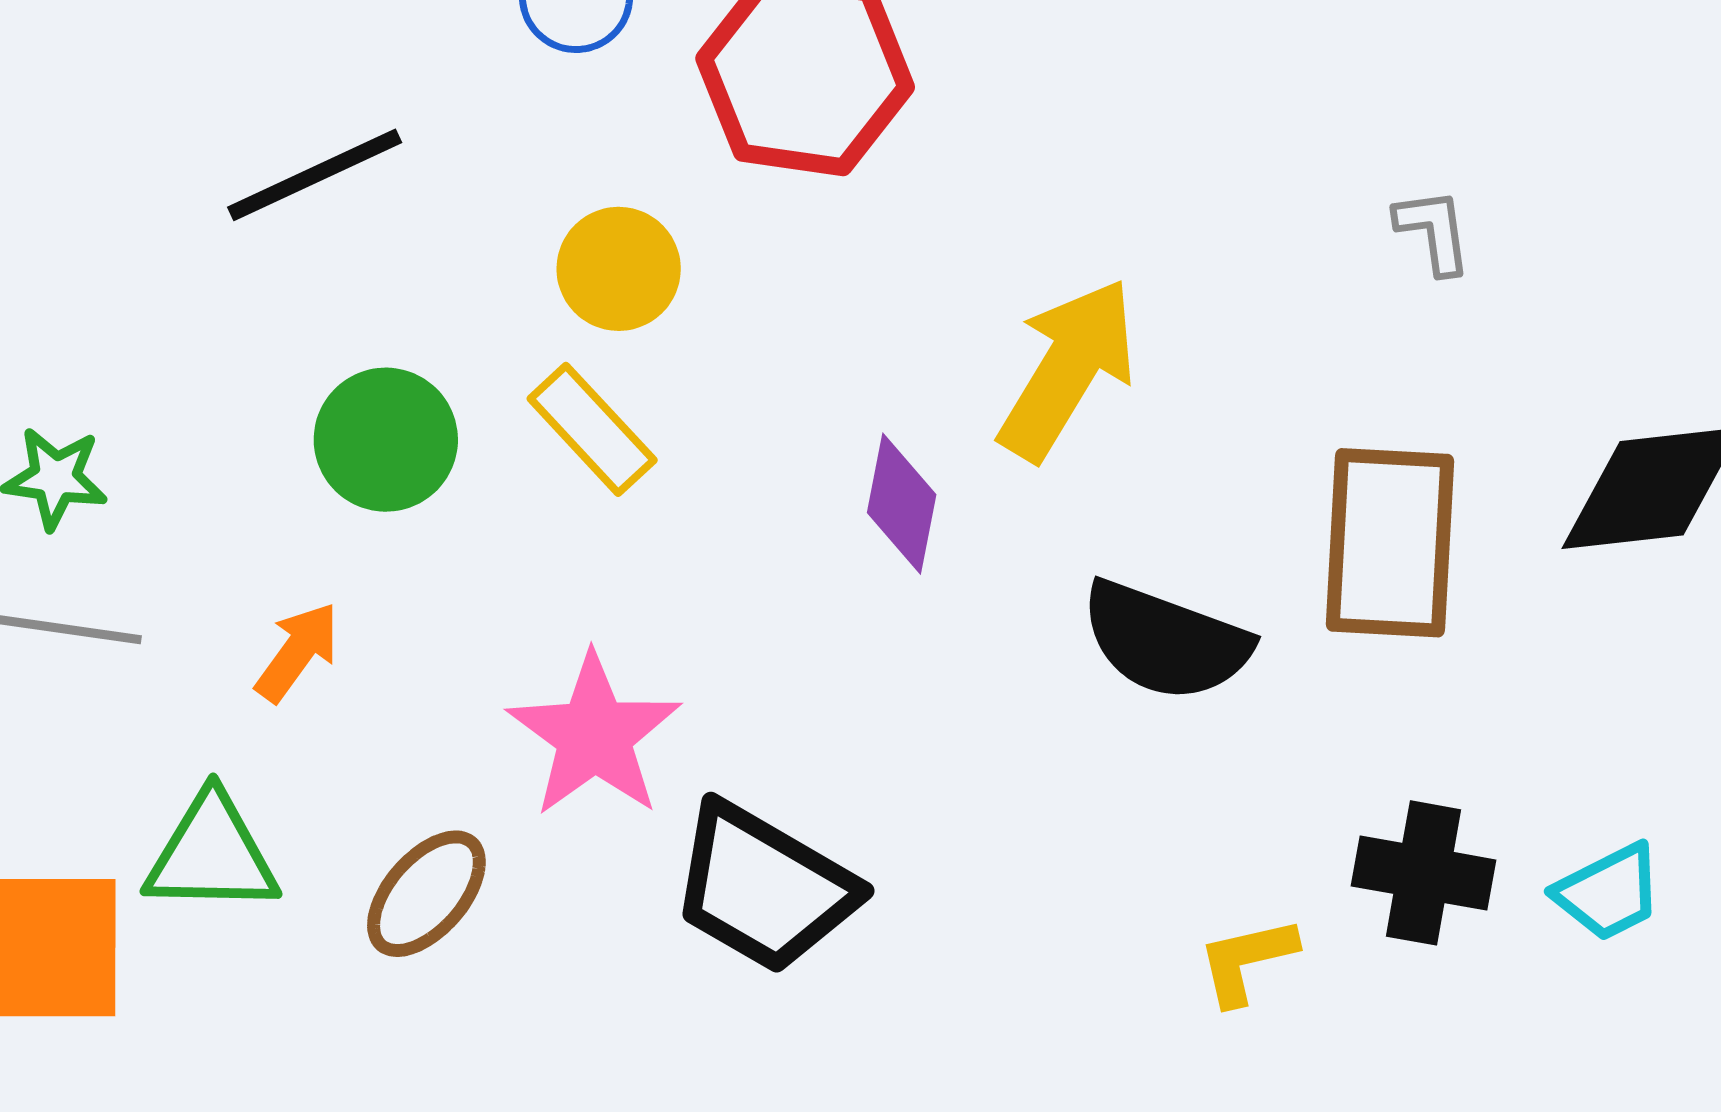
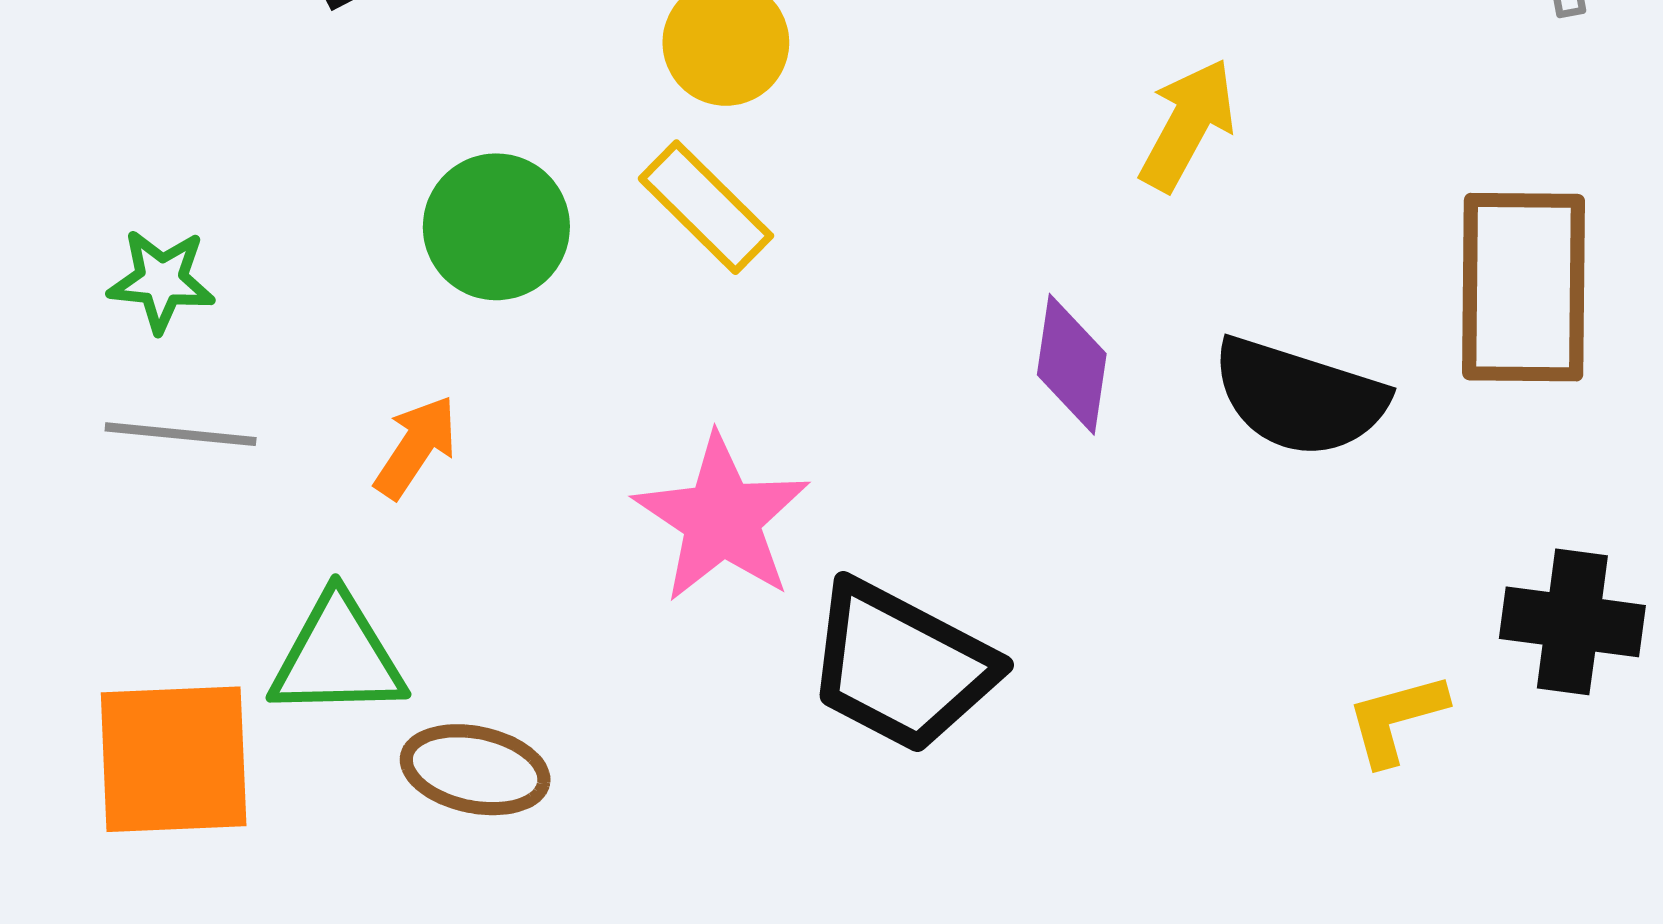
yellow arrow: (1068, 369) -> (1188, 125), size x0.7
purple diamond: (902, 504) -> (1072, 364), moved
brown ellipse: (426, 894) -> (475, 770), moved, turned 63

